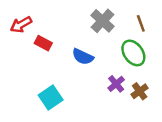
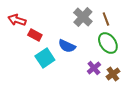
brown line: (141, 23) -> (106, 19), moved
red arrow: (21, 25) -> (17, 20), turned 48
cyan square: (51, 97) -> (45, 58), moved

